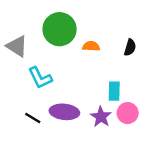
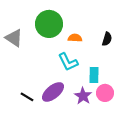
cyan L-shape: (40, 78) -> (68, 62), moved
purple ellipse: (64, 112) -> (53, 92), turned -45

